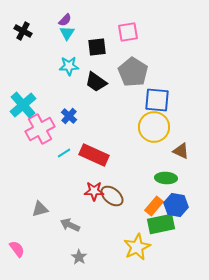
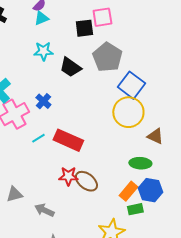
cyan triangle: (67, 33) -> (41, 18), turned 35
black square: (97, 47) -> (84, 28), moved
blue square: (157, 100) -> (131, 85), turned 32
green rectangle: (161, 224) -> (135, 209), size x0.6

